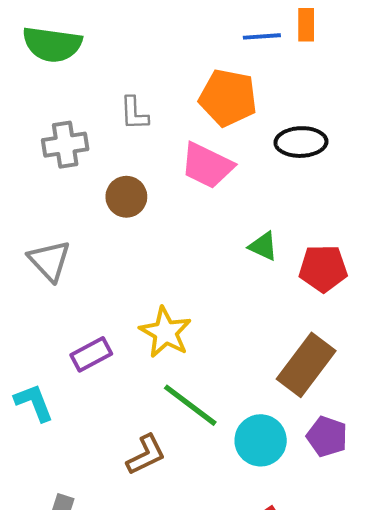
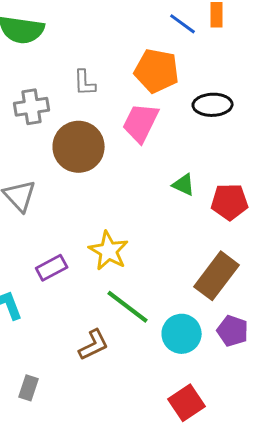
blue line: (262, 36) -> (183, 24), turned 40
pink trapezoid: (207, 165) -> (141, 123), turned 90
brown circle: (126, 197) -> (79, 147), size x1.6

